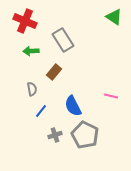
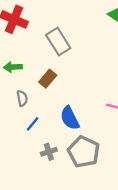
green arrow: (31, 51) -> (13, 67), moved

